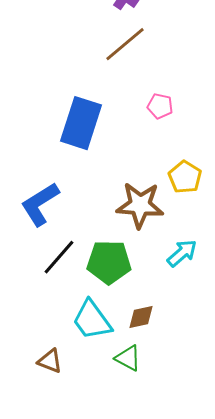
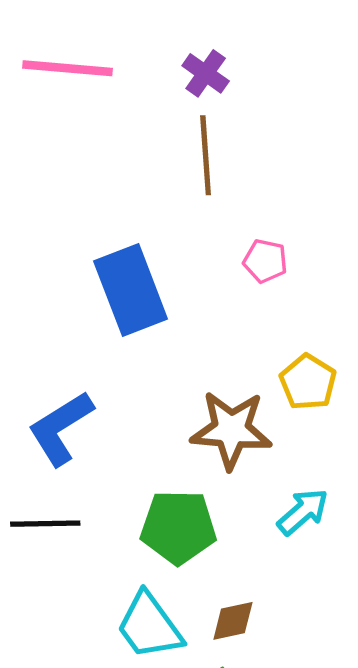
brown line: (125, 44) -> (206, 155), turned -54
blue rectangle: (81, 123) -> (131, 290), turned -39
black line: (59, 257) -> (45, 524), moved, turned 48

